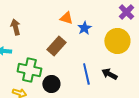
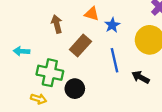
brown arrow: (15, 27) -> (57, 24), moved
blue line: (86, 74) -> (114, 60), moved

